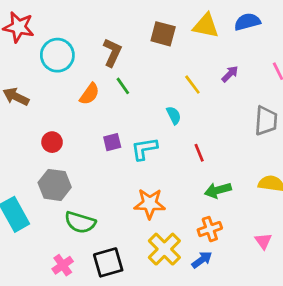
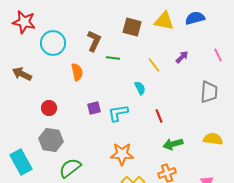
green line: (123, 86) -> (113, 58), moved, turned -48
orange semicircle: (89, 94) -> (77, 72), turned -48
green semicircle: (80, 222) -> (70, 168), turned 125

